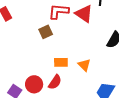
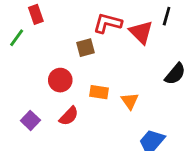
red semicircle: (55, 82) -> (69, 116), moved
red circle: (34, 84) -> (60, 80), moved

